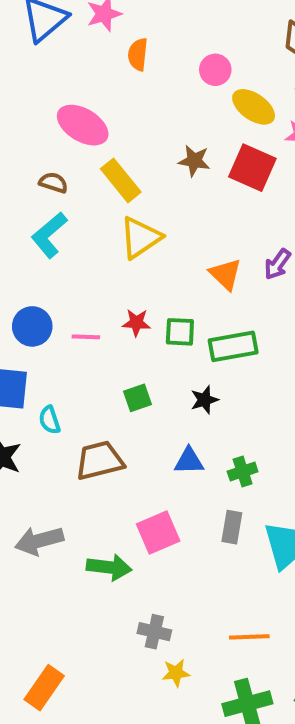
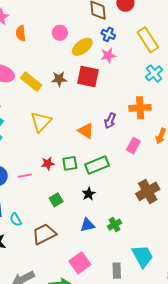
yellow ellipse: (254, 107) -> (82, 47), turned -60
yellow rectangle: (121, 180) -> (31, 82), moved
gray rectangle: (232, 527) -> (117, 271), moved

